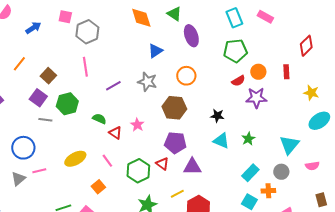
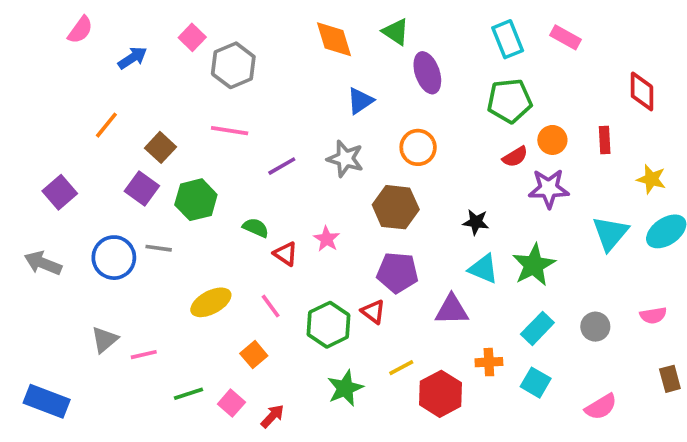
pink square: (65, 17) -> (192, 37), turned 32
red diamond: (306, 46) -> (642, 91), turned -45
pink line: (85, 67) -> (230, 131), turned -72
gray line: (45, 120) -> (159, 248), moved
green star: (248, 139) -> (534, 265), size x1.6
cyan triangle: (289, 145) -> (610, 233), moved
blue circle: (23, 148) -> (114, 258), moved
purple triangle: (192, 167) -> (452, 310), moved
pink line: (39, 171) -> (144, 355), moved
orange cross: (268, 191) -> (489, 362), moved

